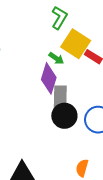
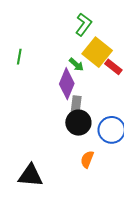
gray rectangle: (60, 98) -> (76, 105), size x0.7
orange semicircle: (82, 168) -> (87, 159), moved

